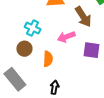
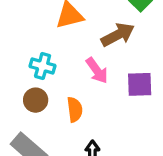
brown arrow: (83, 17) -> (118, 35), turned -75
pink arrow: (66, 37) -> (97, 70), turned -96

